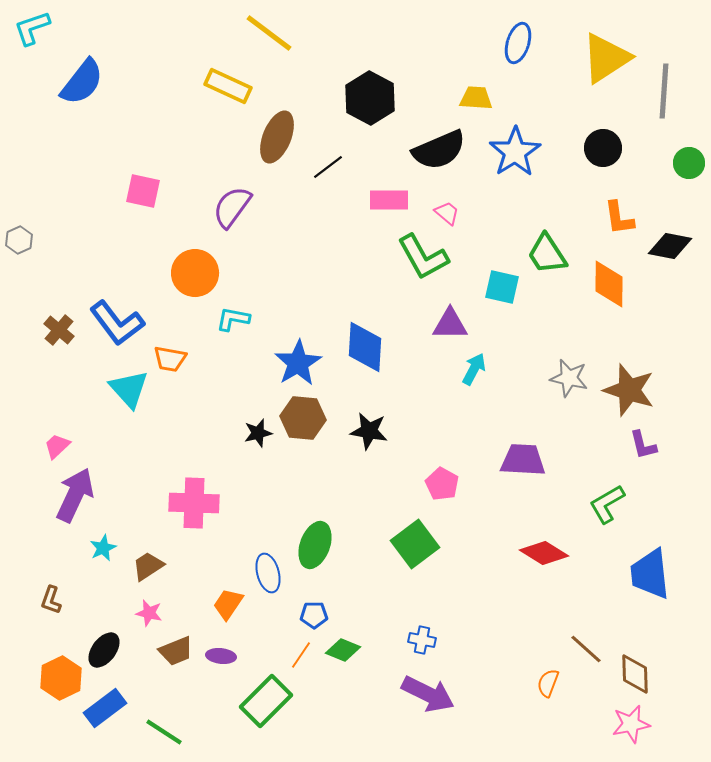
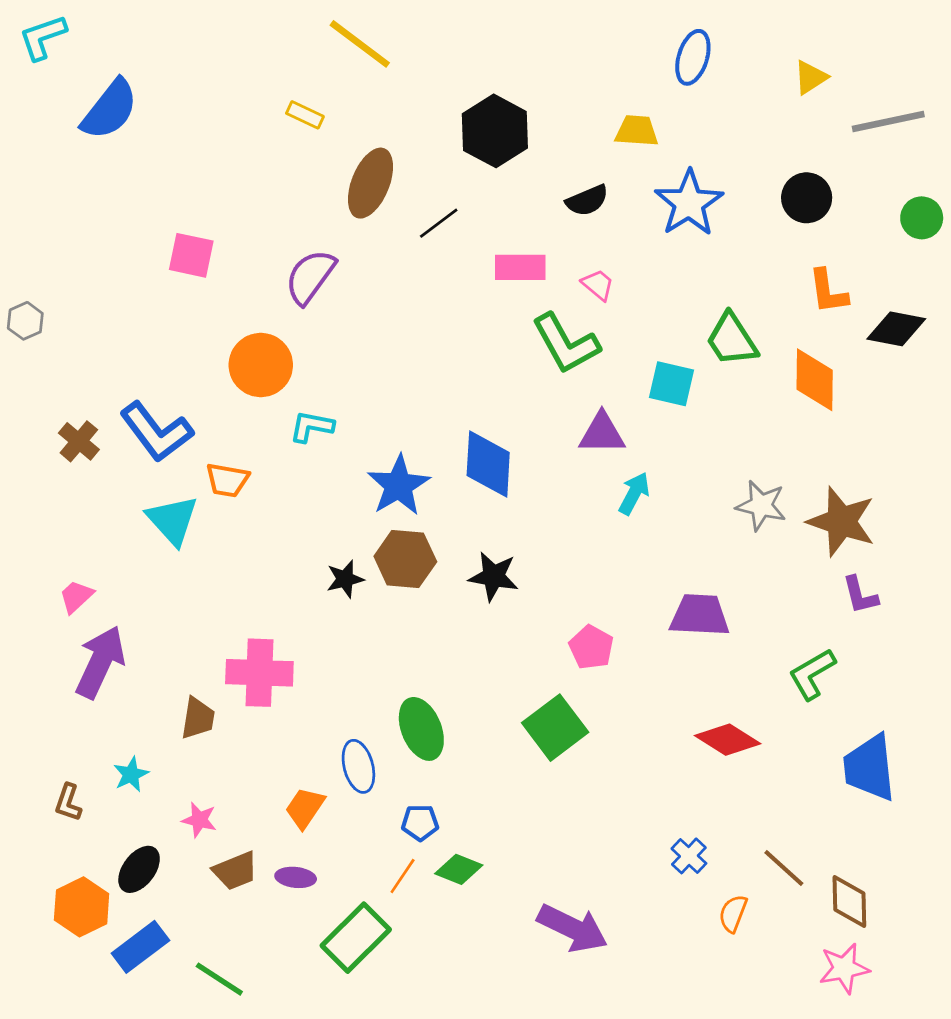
yellow triangle: (606, 58) -> (811, 77), size x0.5
yellow rectangle: (228, 86) -> (305, 115), size x0.6
gray line: (664, 91) -> (888, 122), turned 74
black semicircle: (439, 150) -> (587, 200), size x0.6
green ellipse: (315, 545) -> (421, 729), turned -42
cyan star: (103, 548) -> (131, 774), moved
brown trapezoid: (148, 566) -> (198, 718), moved, turned 132
blue cross: (422, 640) -> (689, 856), moved, turned 32

